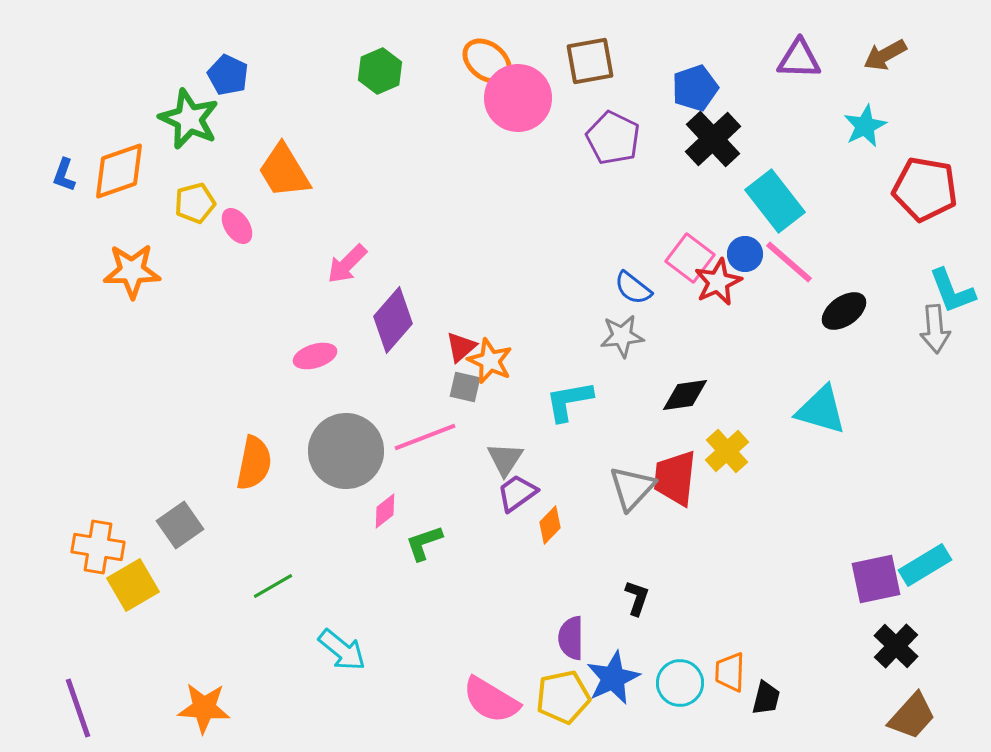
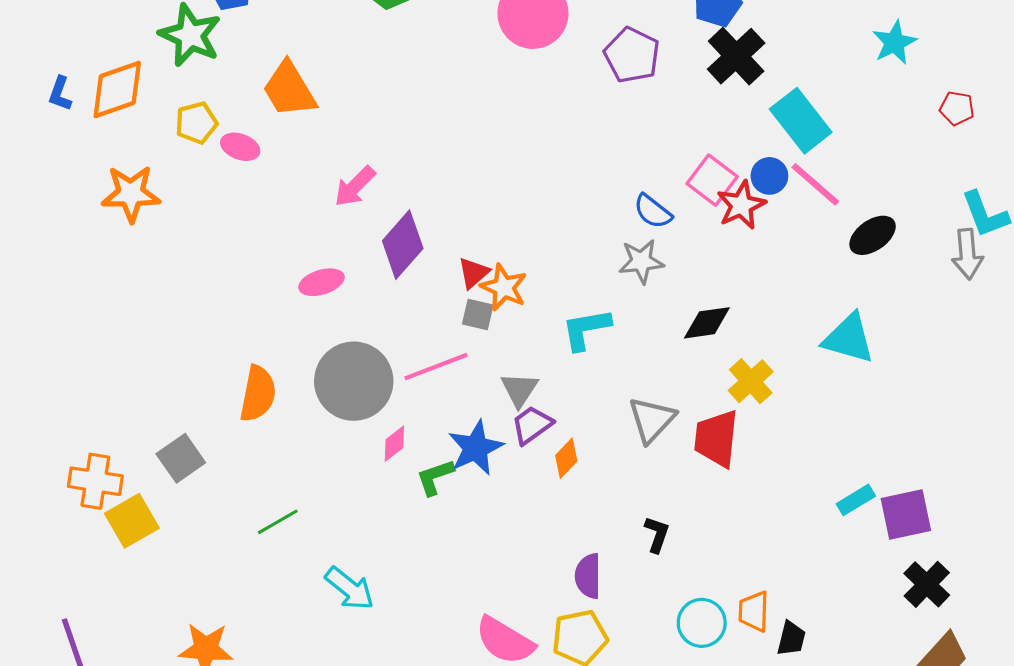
red pentagon: (925, 189) -> (957, 108), size x0.5
pink ellipse: (237, 226) -> (240, 147), turned -36
red trapezoid: (675, 478) -> (716, 438), moved
cyan rectangle: (925, 565) -> (856, 500), moved, size x0.7
blue star: (613, 678) -> (476, 448), moved

